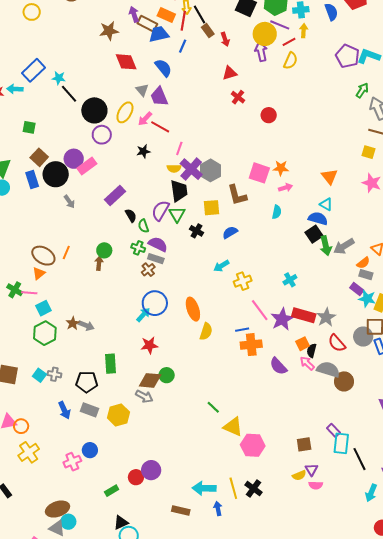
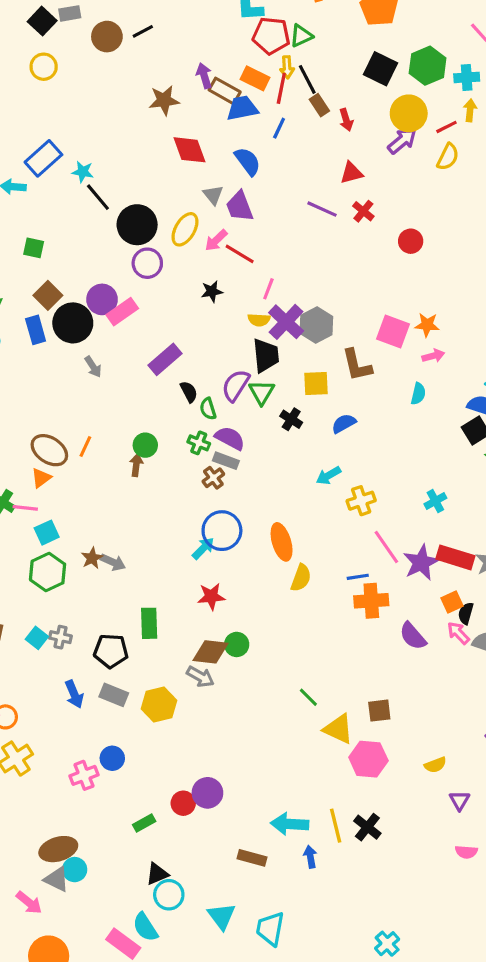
purple line: (280, 25) -> (322, 209), moved
purple arrow: (261, 52) -> (402, 141), turned 60
brown square: (304, 444) -> (379, 711), moved
yellow semicircle: (299, 475) -> (435, 765), moved
pink semicircle: (316, 485) -> (466, 852), moved

